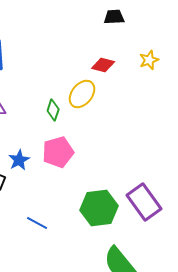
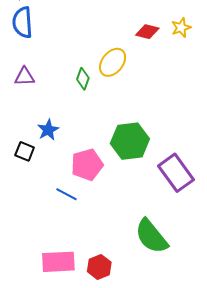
red diamond: (103, 65) -> (147, 32), moved
pink pentagon: (58, 152) -> (87, 165), moved
green hexagon: (99, 208) -> (130, 141), moved

